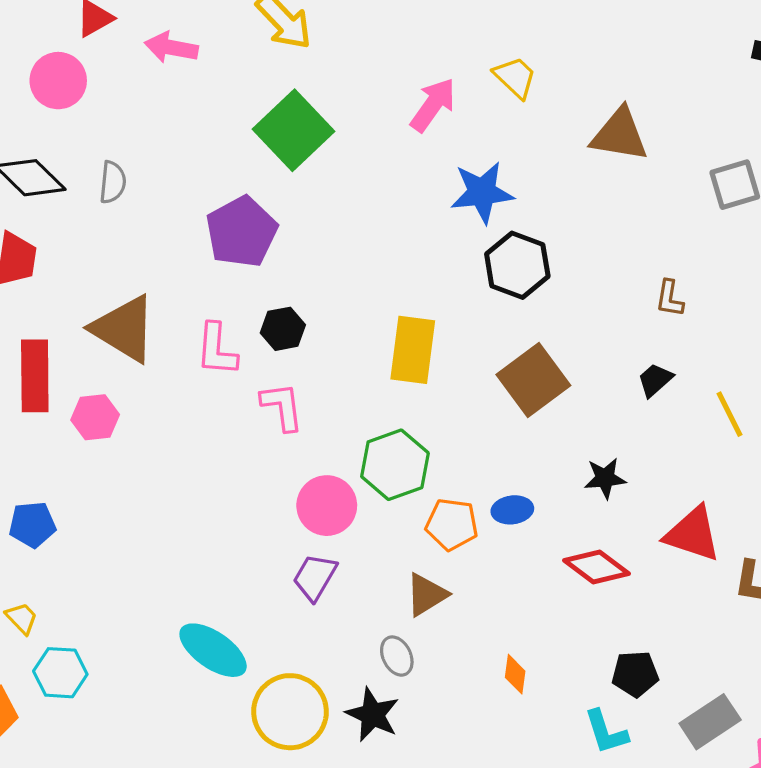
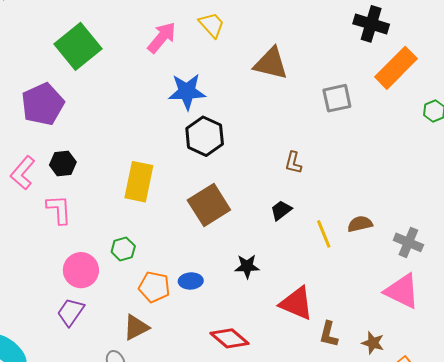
pink L-shape: (217, 350) -> (23, 173), turned 32
green hexagon: (395, 465) -> (123, 249), size x0.6
red diamond: (596, 567) -> (230, 338), moved

